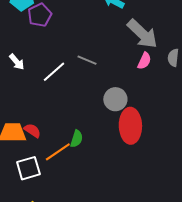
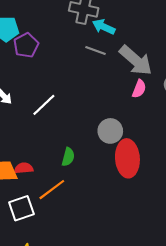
gray line: (87, 60) -> (96, 51), moved
red semicircle: (32, 131) -> (24, 168), turned -36
green semicircle: (77, 139) -> (68, 157), moved

